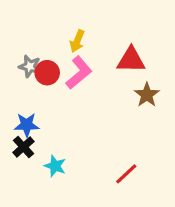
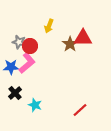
pink L-shape: (79, 73) -> (27, 63), moved
brown star: (147, 95) -> (70, 44), moved
blue star: (27, 125) -> (11, 67), moved

